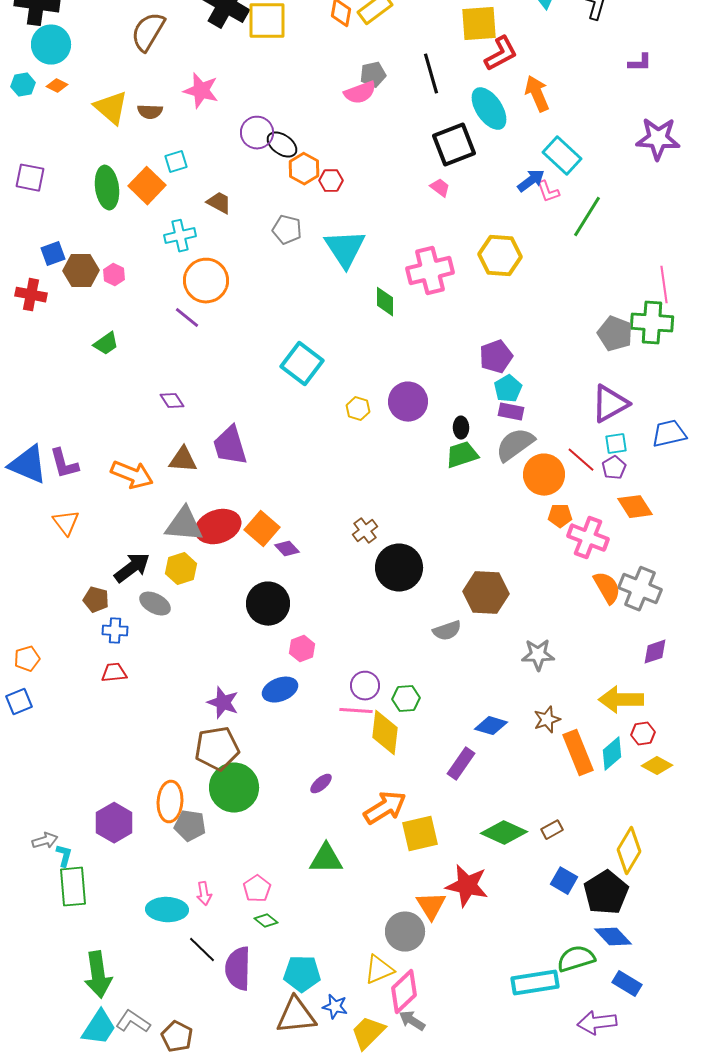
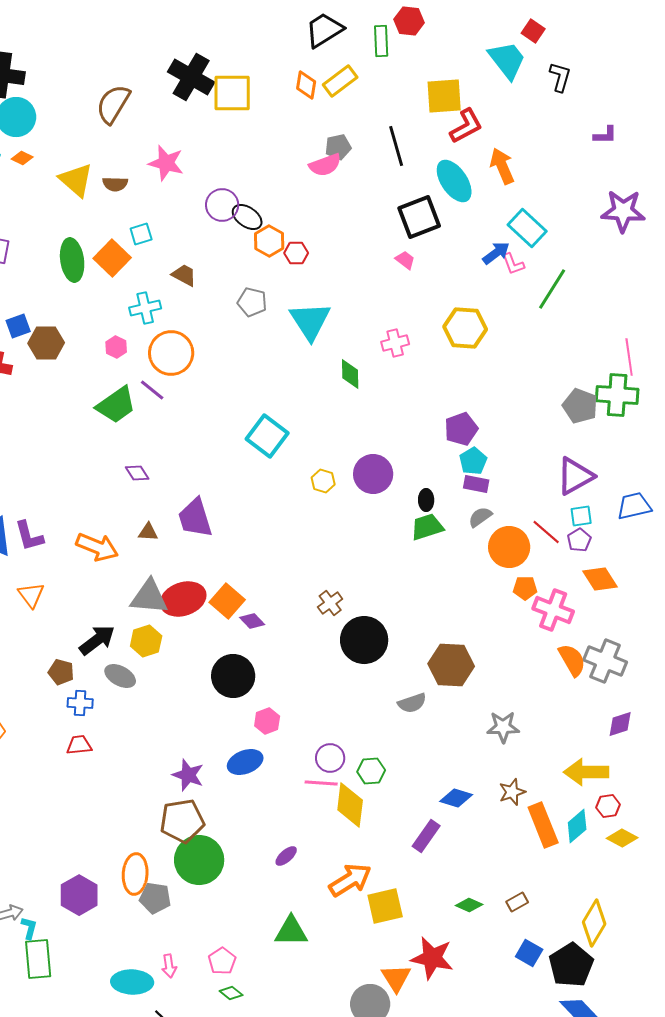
pink cross: (430, 271) -> (395, 343), size x0.6
pink hexagon: (114, 275) -> (116, 347), moved
green trapezoid: (106, 344) -> (116, 405), moved, size x1.6
gray semicircle: (515, 445) -> (480, 517), size x0.6
brown triangle: (183, 460) -> (148, 532), size x0.7
green diamond: (504, 833) -> (469, 905), size x0.6

